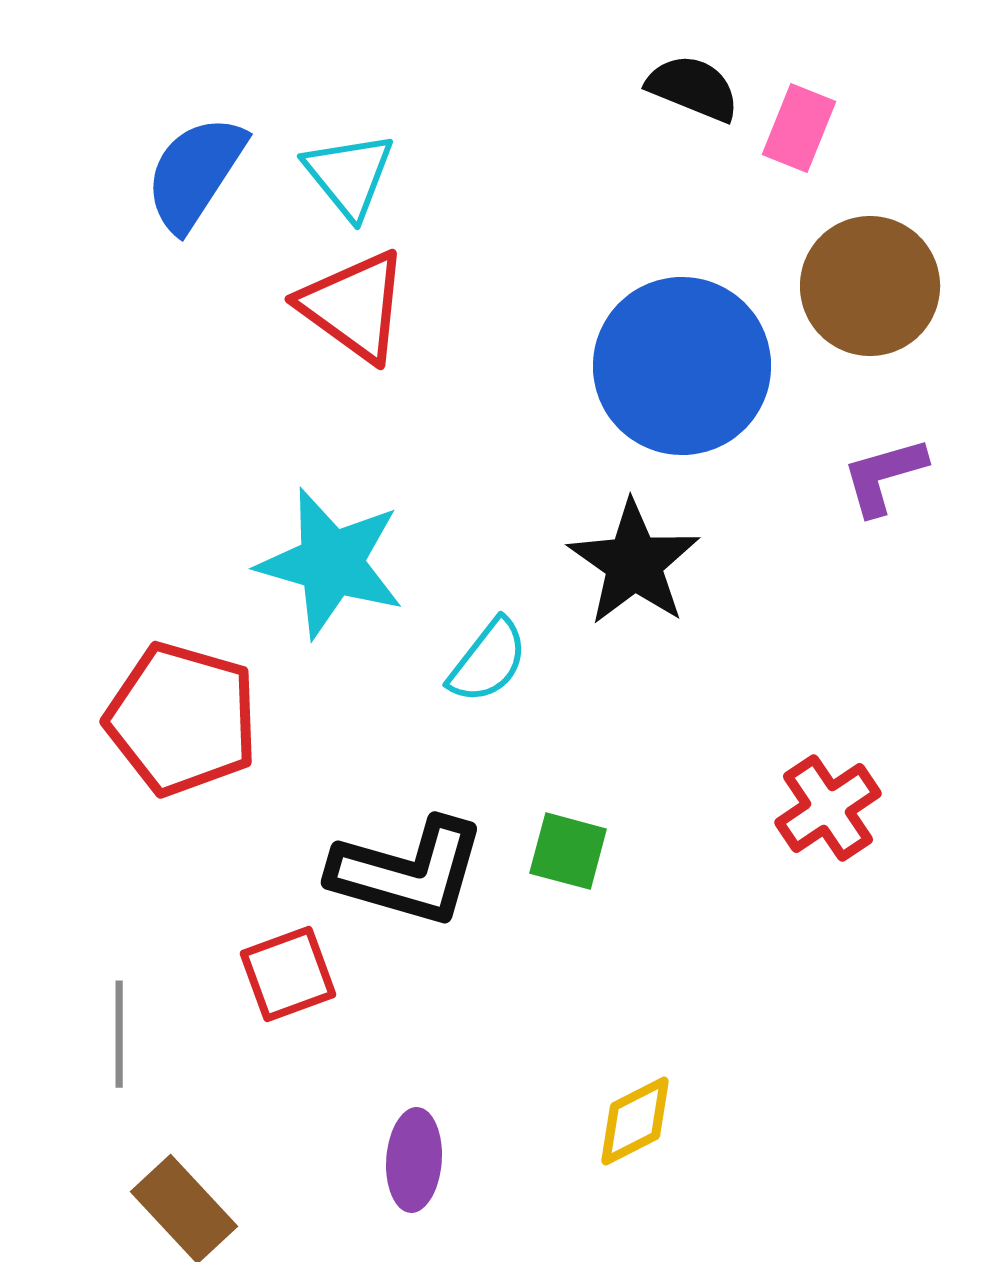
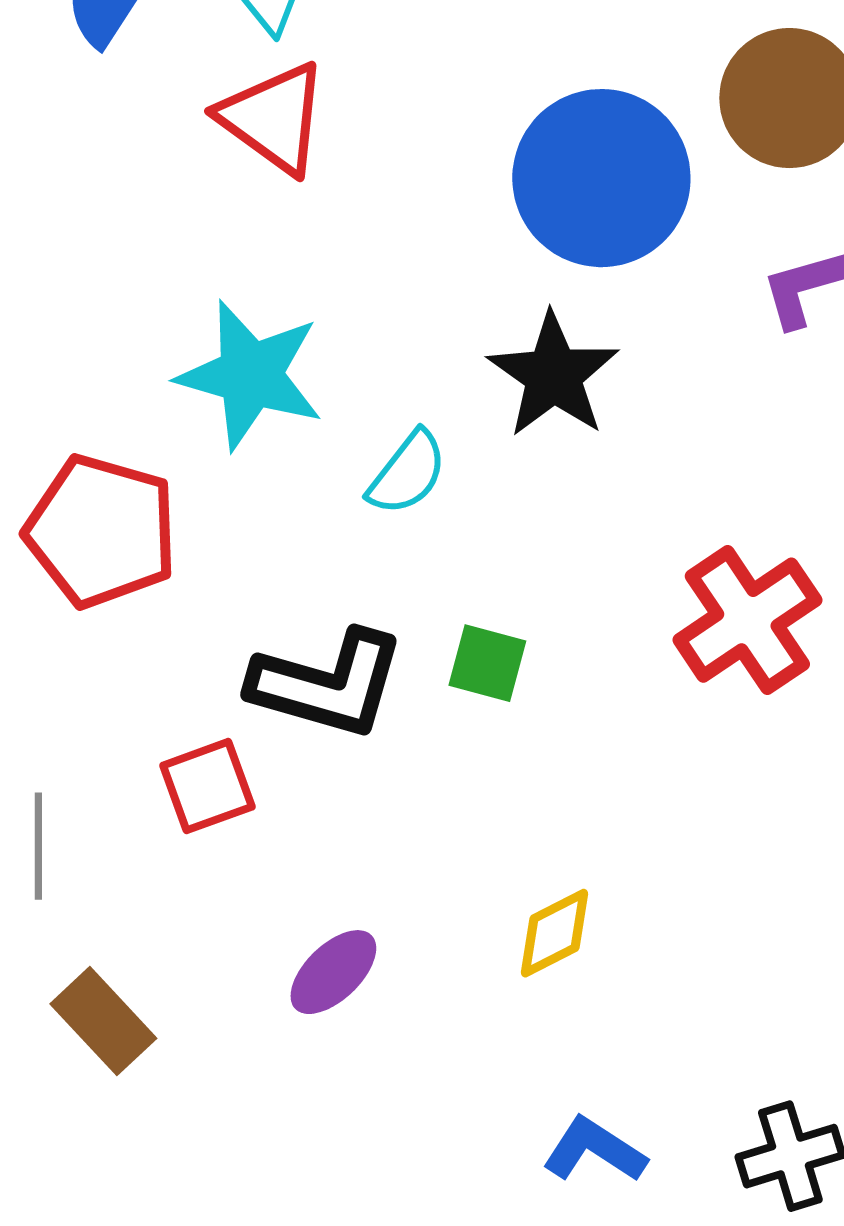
red cross: (828, 808) -> (747, 620), size x1.4
purple ellipse: (414, 1160) -> (333, 972), turned 42

